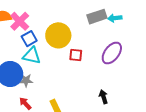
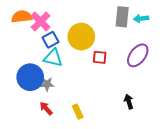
gray rectangle: (97, 17) -> (122, 17), turned -66

